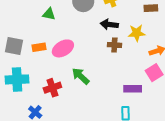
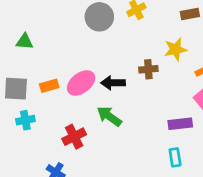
green triangle: (49, 14) -> (24, 42), moved
black arrow: (109, 24) -> (113, 83), moved
cyan cross: (17, 79) -> (25, 120), moved, size x0.6

